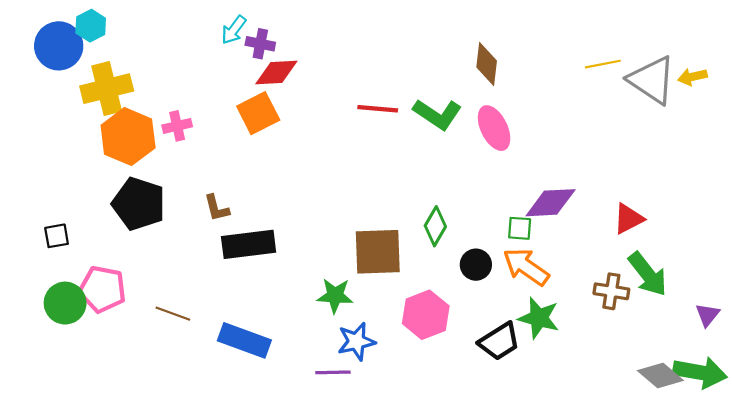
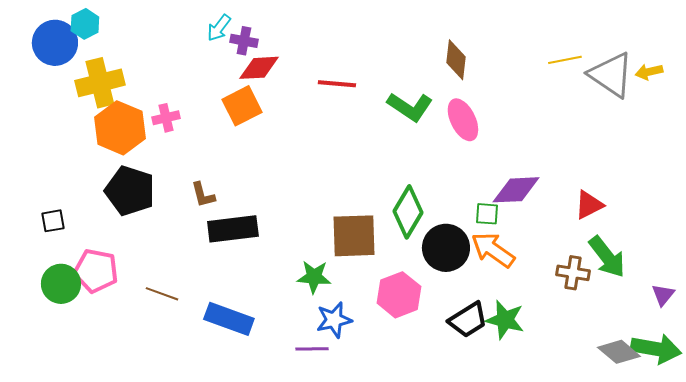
red line: (378, 109) -> (337, 84), moved
green diamond: (435, 226) -> (408, 212), size x1.4
black circle: (476, 265) -> (446, 248), size x1.6
green star: (539, 318) -> (505, 320), moved

